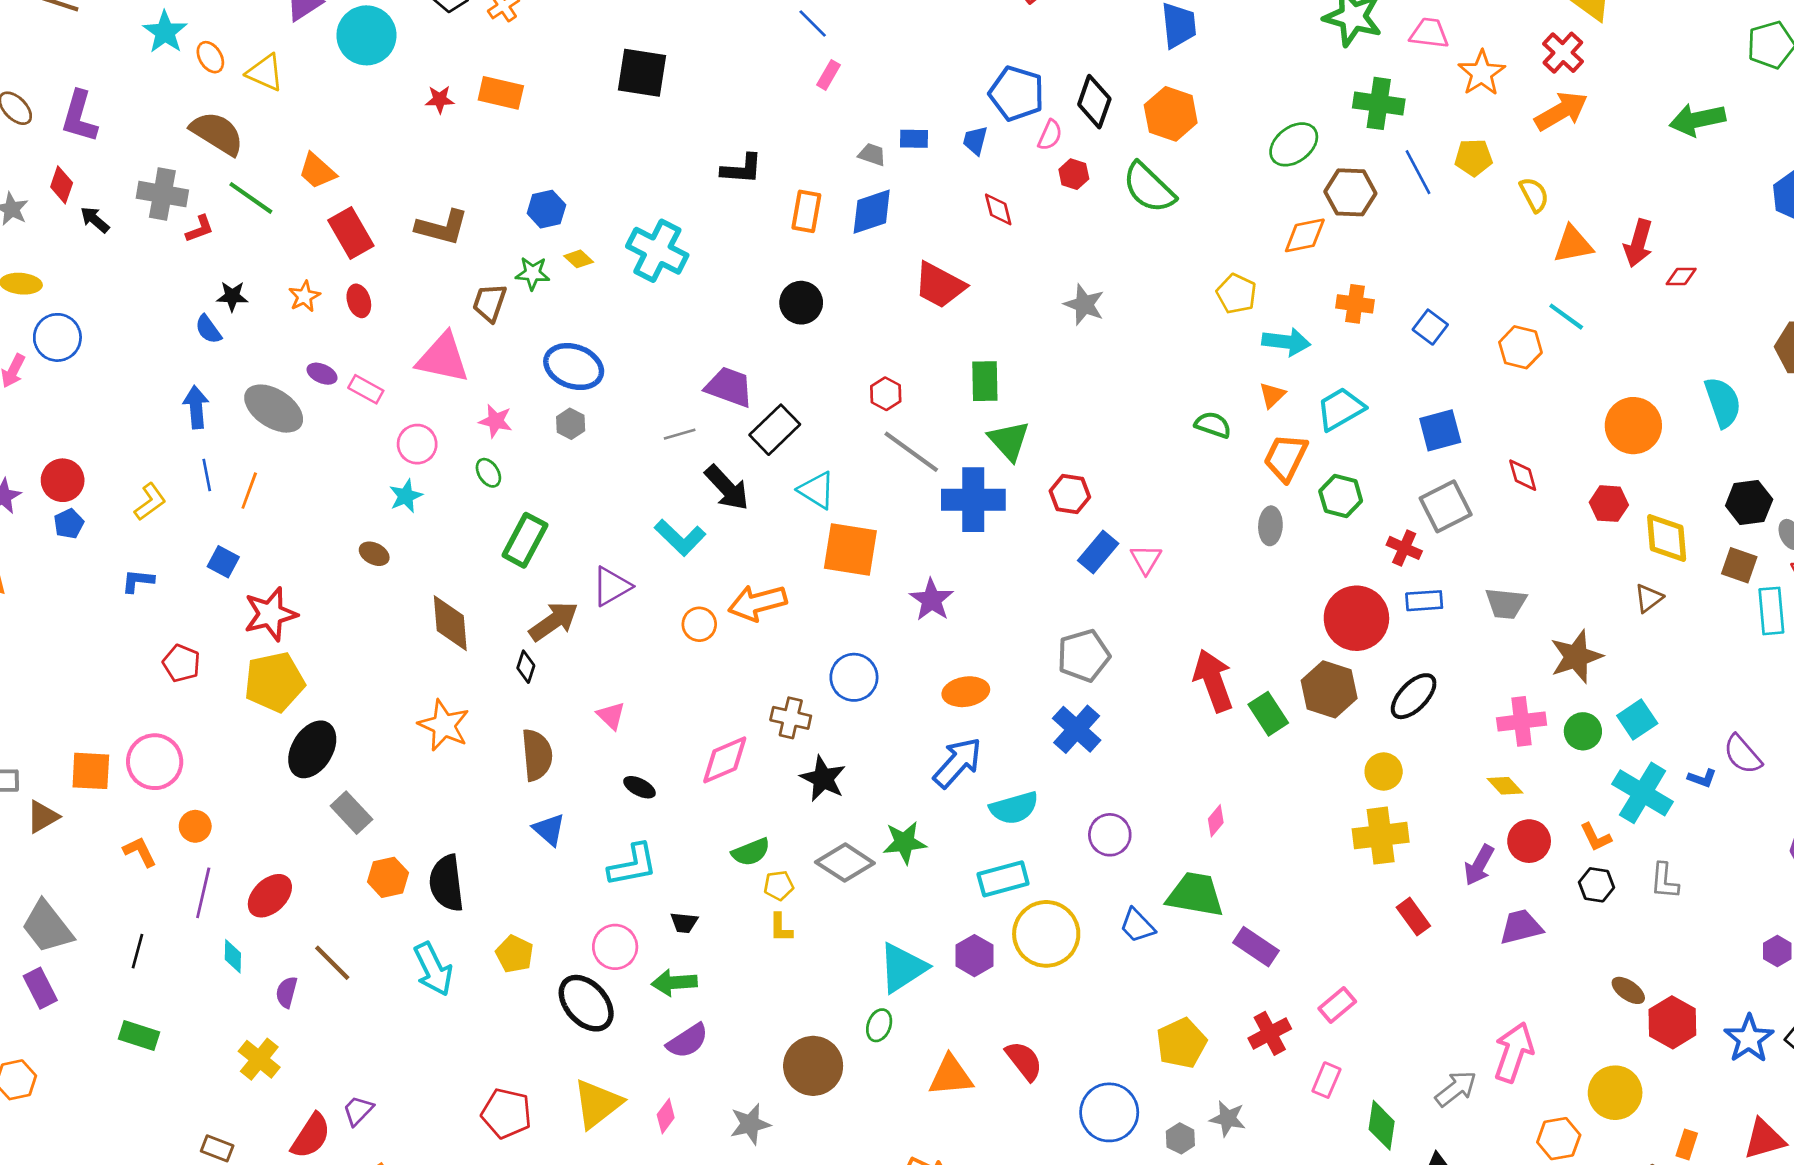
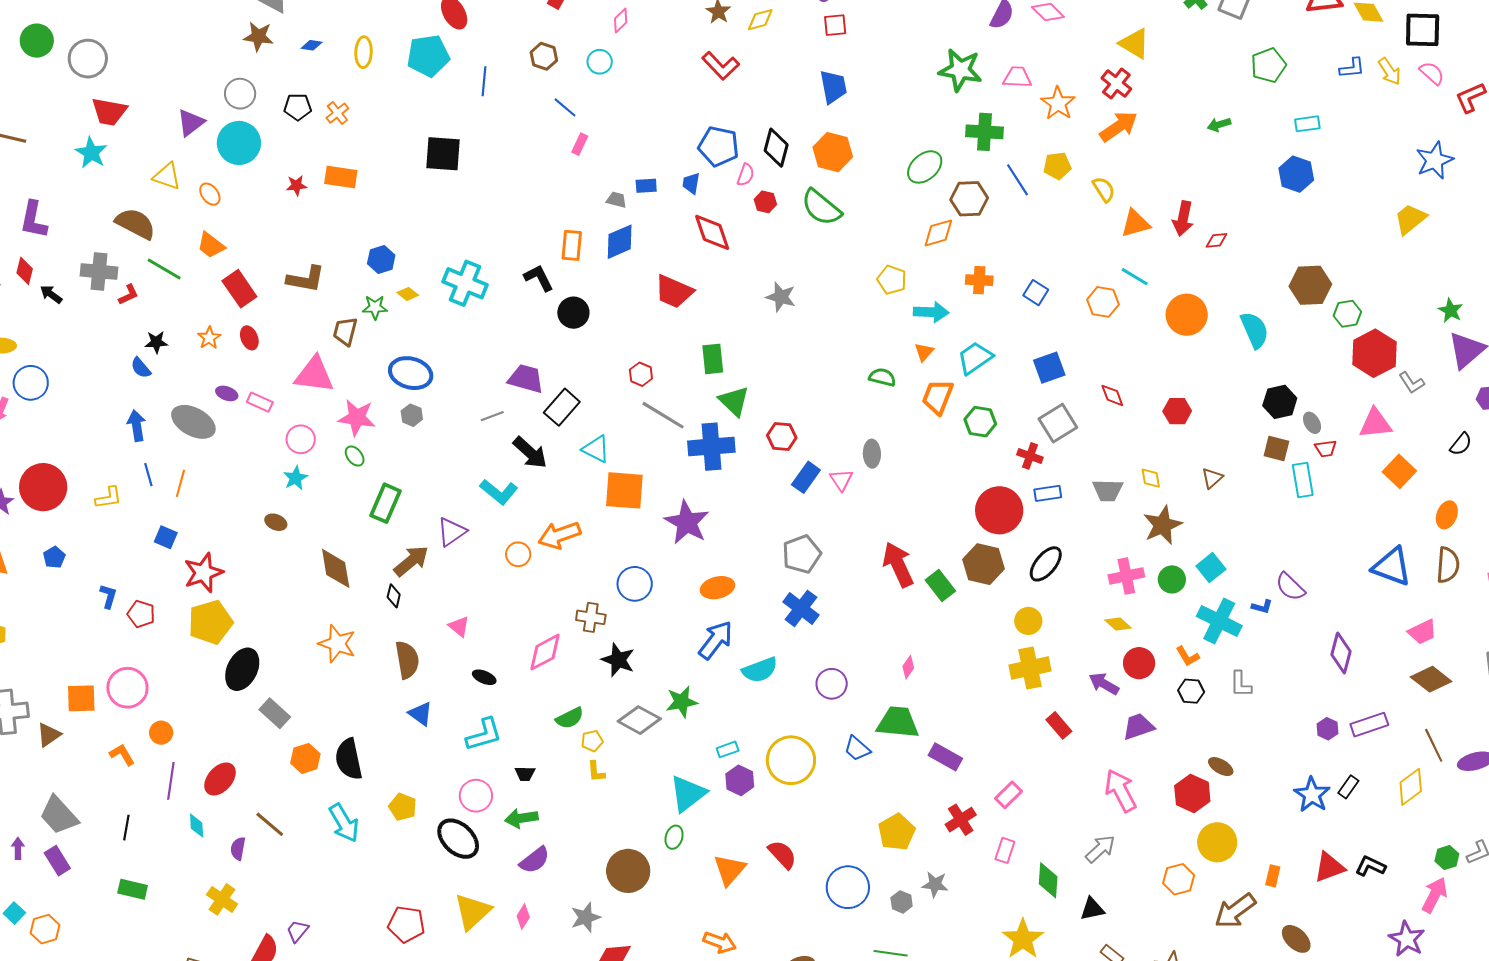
orange ellipse: (210, 57) -> (210, 194), moved
green arrow: (1697, 120) -> (1219, 125), size x0.6
black L-shape: (742, 169) -> (539, 278), moved, turned -116
red diamond: (998, 209) -> (712, 232), size x1.6
pink star: (496, 421) -> (357, 418), size x1.5
orange circle: (1633, 426) -> (1187, 315), moved
red circle: (63, 480) -> (43, 487), size x1.5
yellow L-shape: (150, 502) -> (109, 498), turned 32
blue pentagon: (69, 524) -> (54, 557), moved
gray ellipse: (1270, 526) -> (872, 454), moved
yellow diamond: (1667, 538) -> (1151, 478), moved, size x0.6
blue L-shape: (138, 581) -> (108, 596), moved, turned 105
purple star: (932, 600) -> (687, 522), size x1.4
purple arrow: (1479, 865) -> (1104, 684), turned 96
cyan rectangle: (1003, 879) -> (728, 749), moved, size x0.6
red hexagon: (1672, 1022) -> (1192, 794), moved
pink arrow: (1514, 1052) -> (1121, 791), moved, turned -42
orange triangle: (951, 1076) -> (730, 870), turned -39

